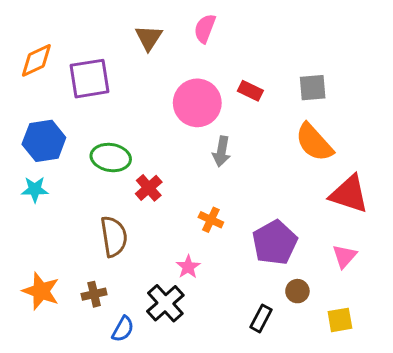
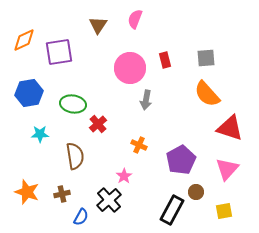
red rectangle: (250, 91) -> (165, 60), turned 49
cyan star: (35, 189) -> (40, 134), moved
pink triangle: (344, 256) -> (227, 169), size x1.4
black rectangle: (261, 318) -> (172, 210), size x1.6

